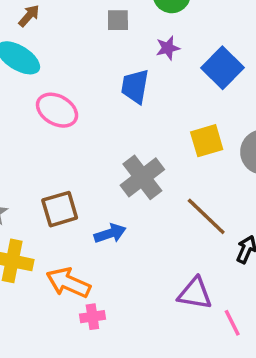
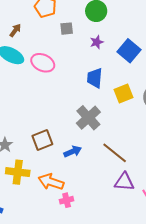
blue trapezoid: (135, 86) -> (95, 78), moved
pink ellipse: (57, 110) -> (43, 63), moved
brown line: (206, 216) -> (115, 153), moved

